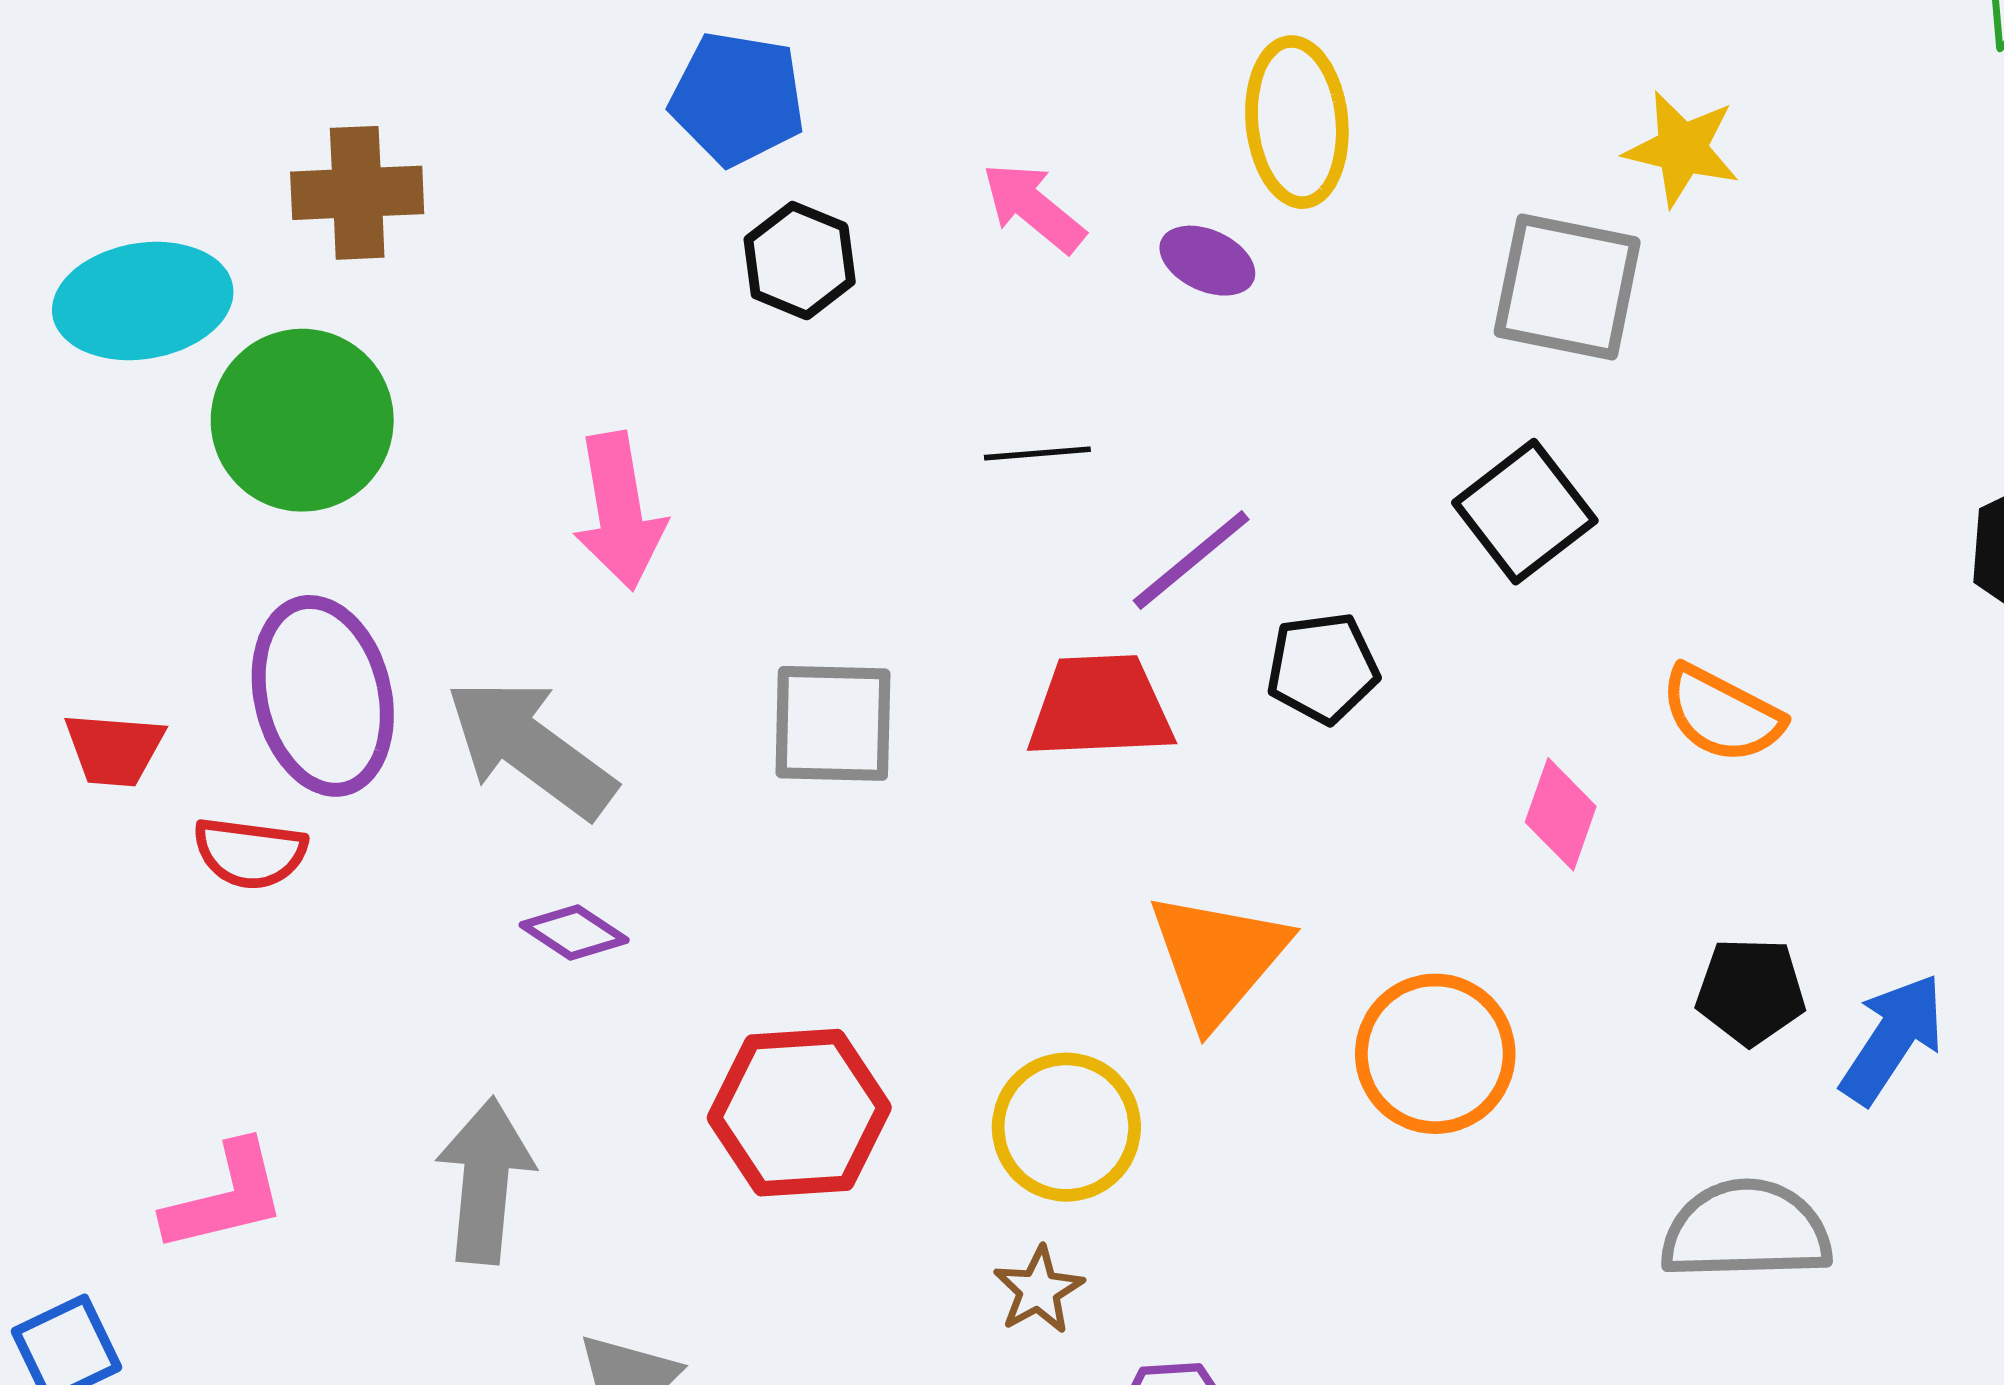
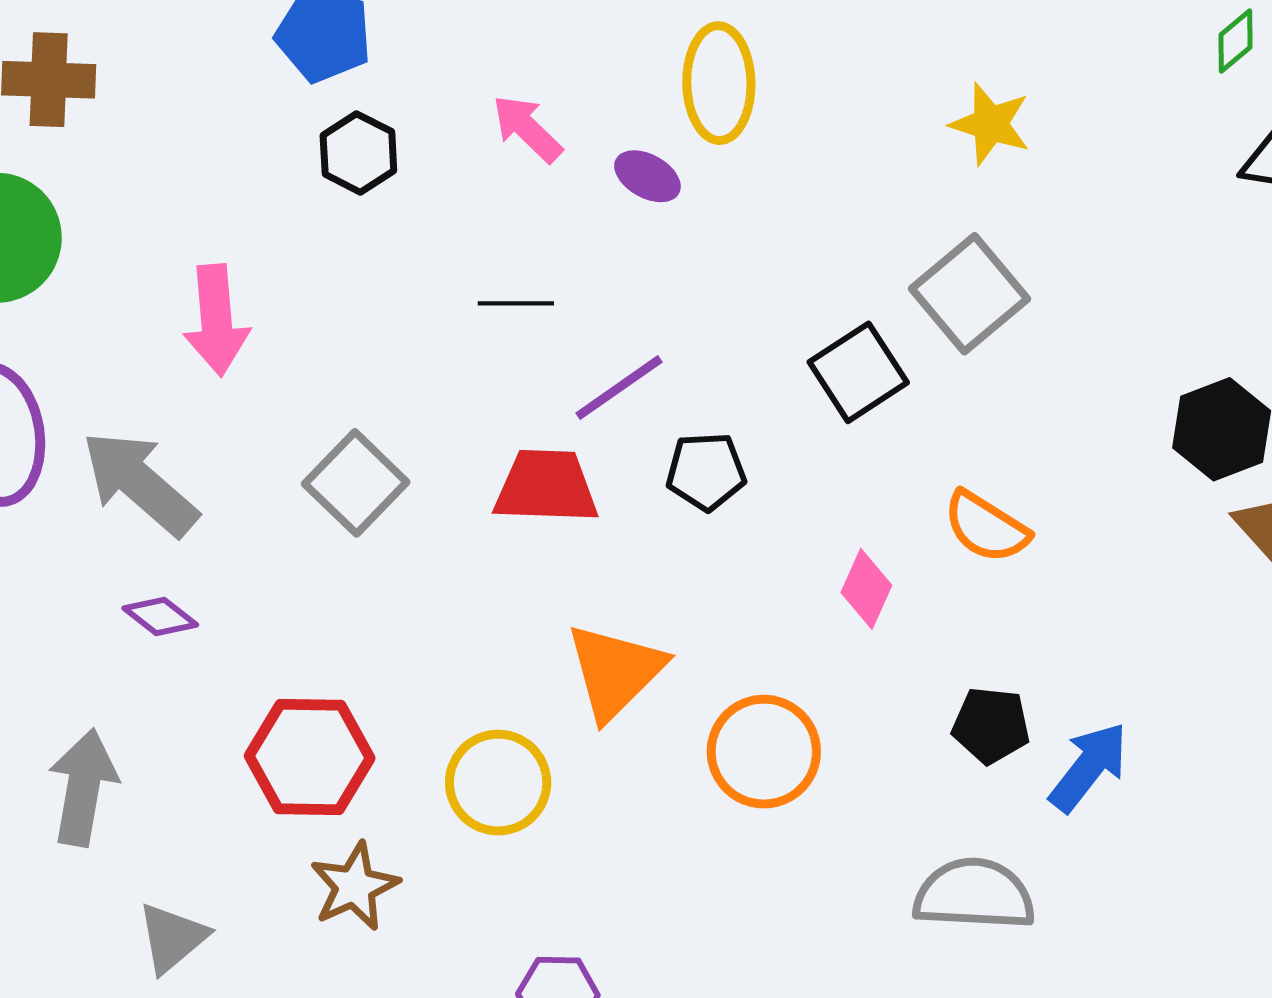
gray square: (1567, 287) -> (969, 294), moved, turned 34
gray square: (833, 723) -> (356, 483), turned 38
brown star: (1038, 1290) -> (354, 886), moved, size x1.4

